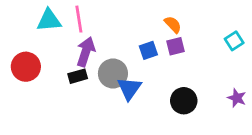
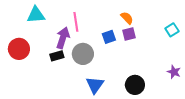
pink line: (79, 19) -> (76, 22), moved
blue triangle: (129, 88) -> (95, 85), moved
black circle: (184, 101) -> (135, 85), moved

